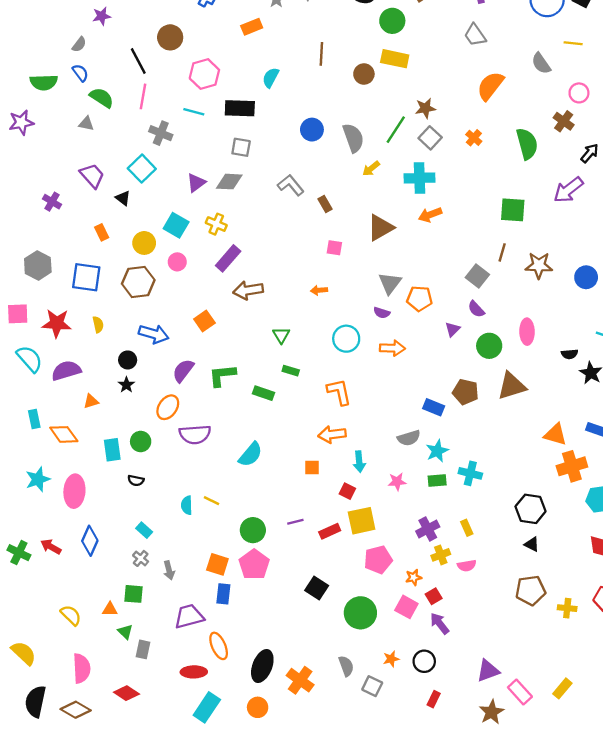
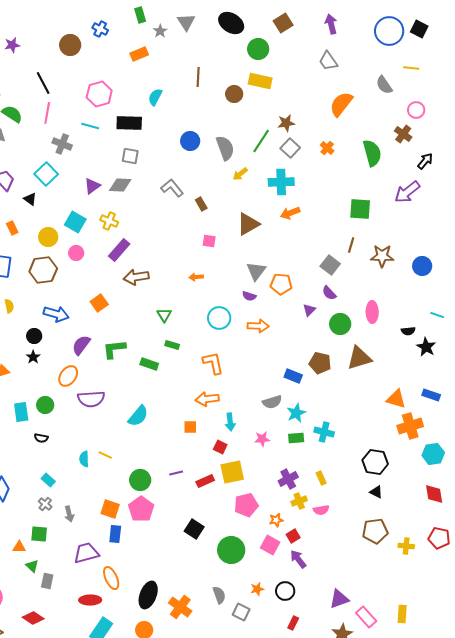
brown circle: (170, 37) -> (70, 45), moved
yellow rectangle: (562, 688) -> (402, 614), turned -36

